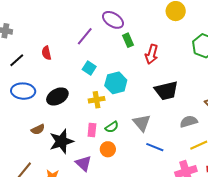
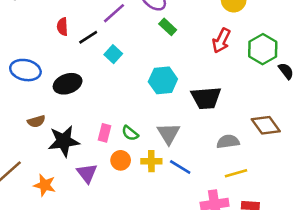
green rectangle: (128, 40) -> (168, 27), turned -32
red arrow: (152, 54) -> (221, 41), moved
black line: (17, 60) -> (88, 37), moved
cyan hexagon: (116, 83) -> (163, 80), moved
yellow cross: (97, 100) -> (151, 161), moved
green semicircle: (112, 127) -> (130, 133), turned 64

